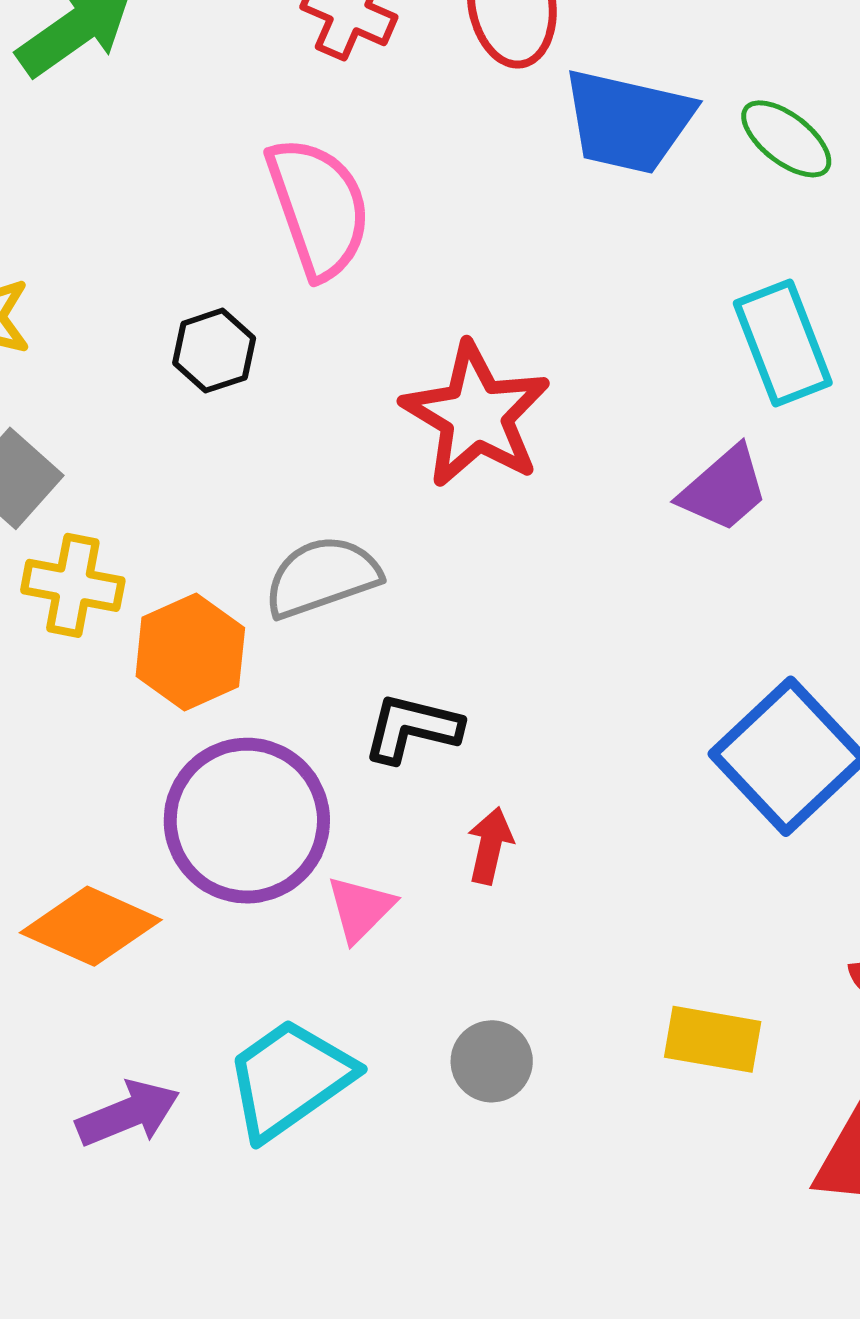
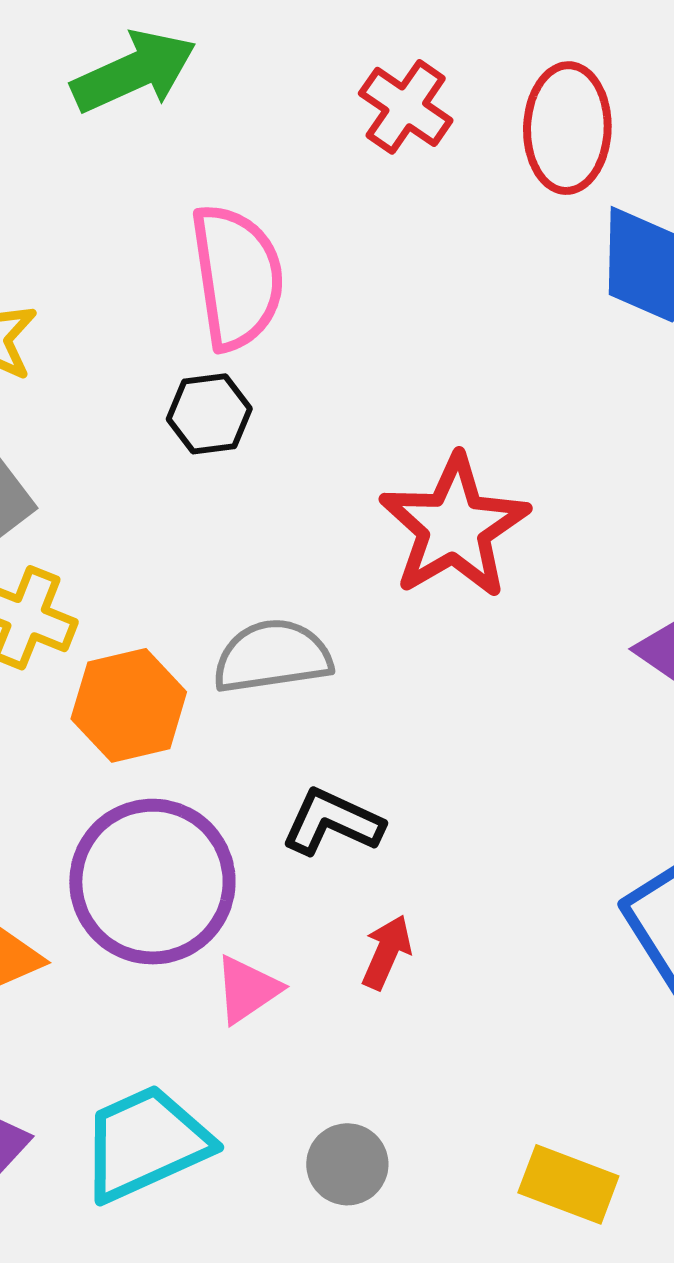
pink semicircle: (319, 208) -> (237, 277), moved

